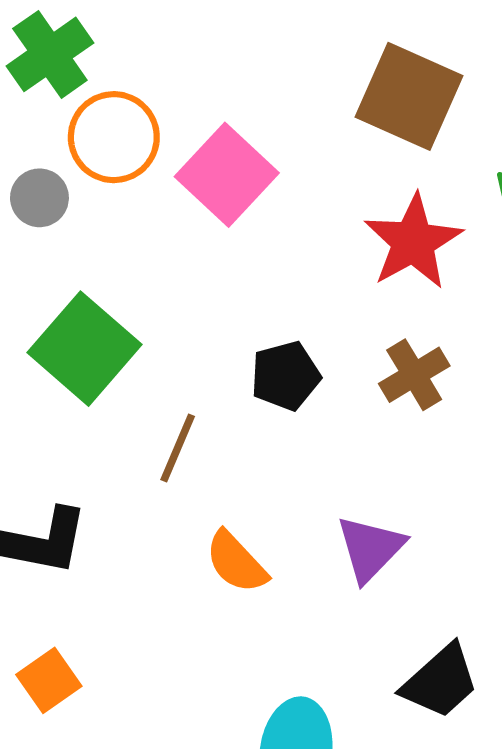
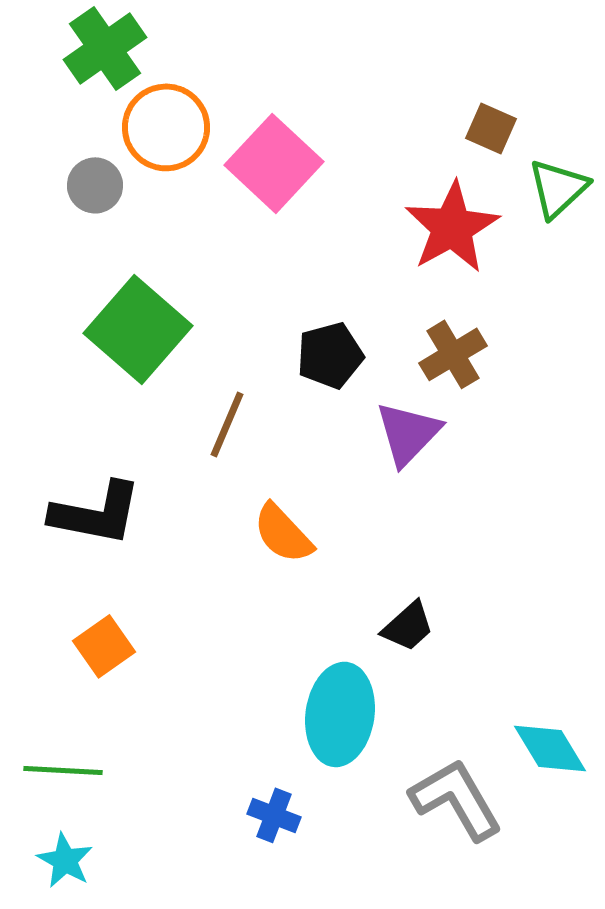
brown square: (409, 96) -> (491, 128), moved, size x0.5
purple triangle: (370, 549) -> (408, 433), moved
black trapezoid: (440, 681) -> (408, 626), moved, size x0.7

